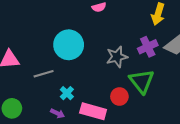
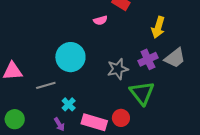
red circle: (119, 97) -> (121, 118), moved
purple arrow: (57, 113) -> (59, 124), turned 32

